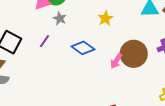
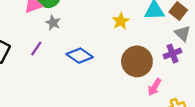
yellow star: (105, 18) -> (121, 21), moved
pink arrow: (116, 61) -> (154, 87), moved

